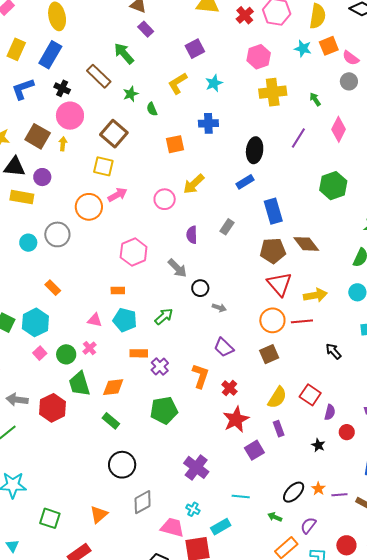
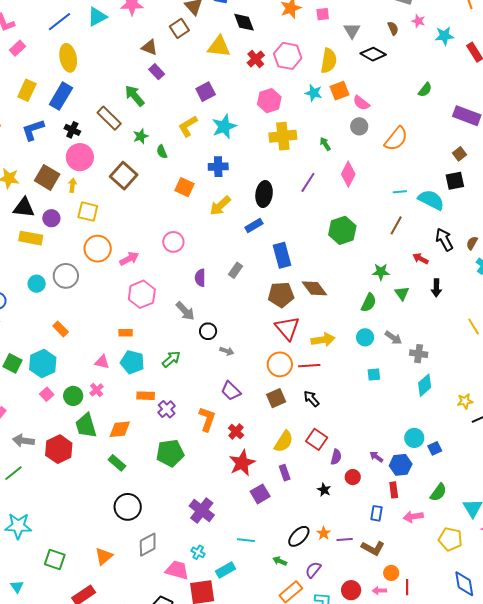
cyan star: (214, 83) -> (224, 127), size x1.4
orange square: (175, 144) -> (185, 187), turned 36
yellow square: (103, 166) -> (88, 212), moved
yellow arrow: (194, 184) -> (220, 206), moved
pink arrow: (117, 195) -> (129, 259), moved
black arrow: (333, 351) -> (311, 399), moved

